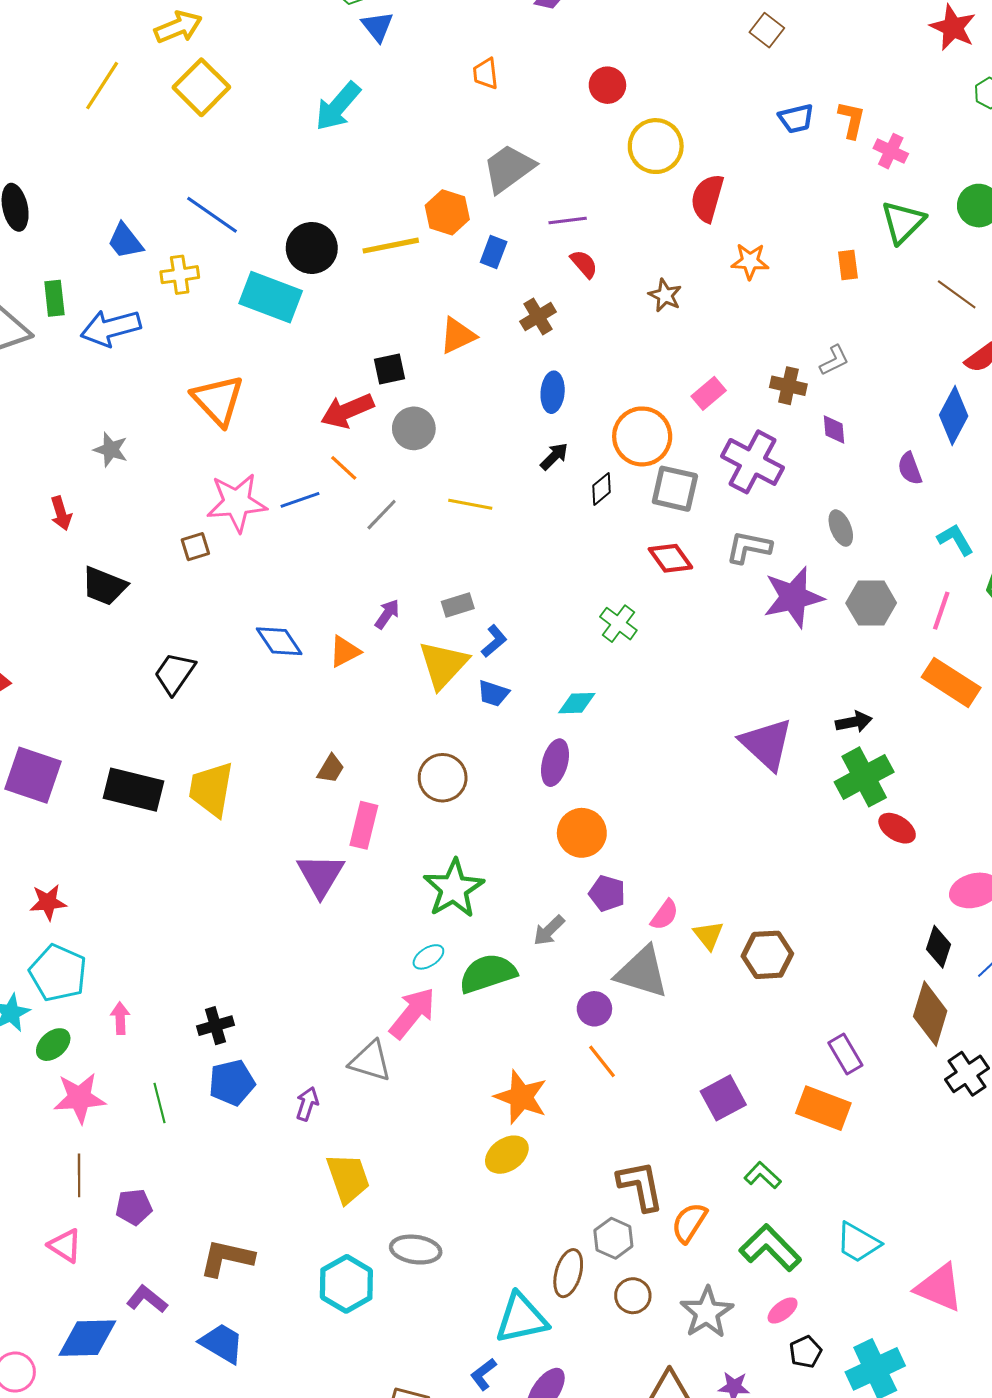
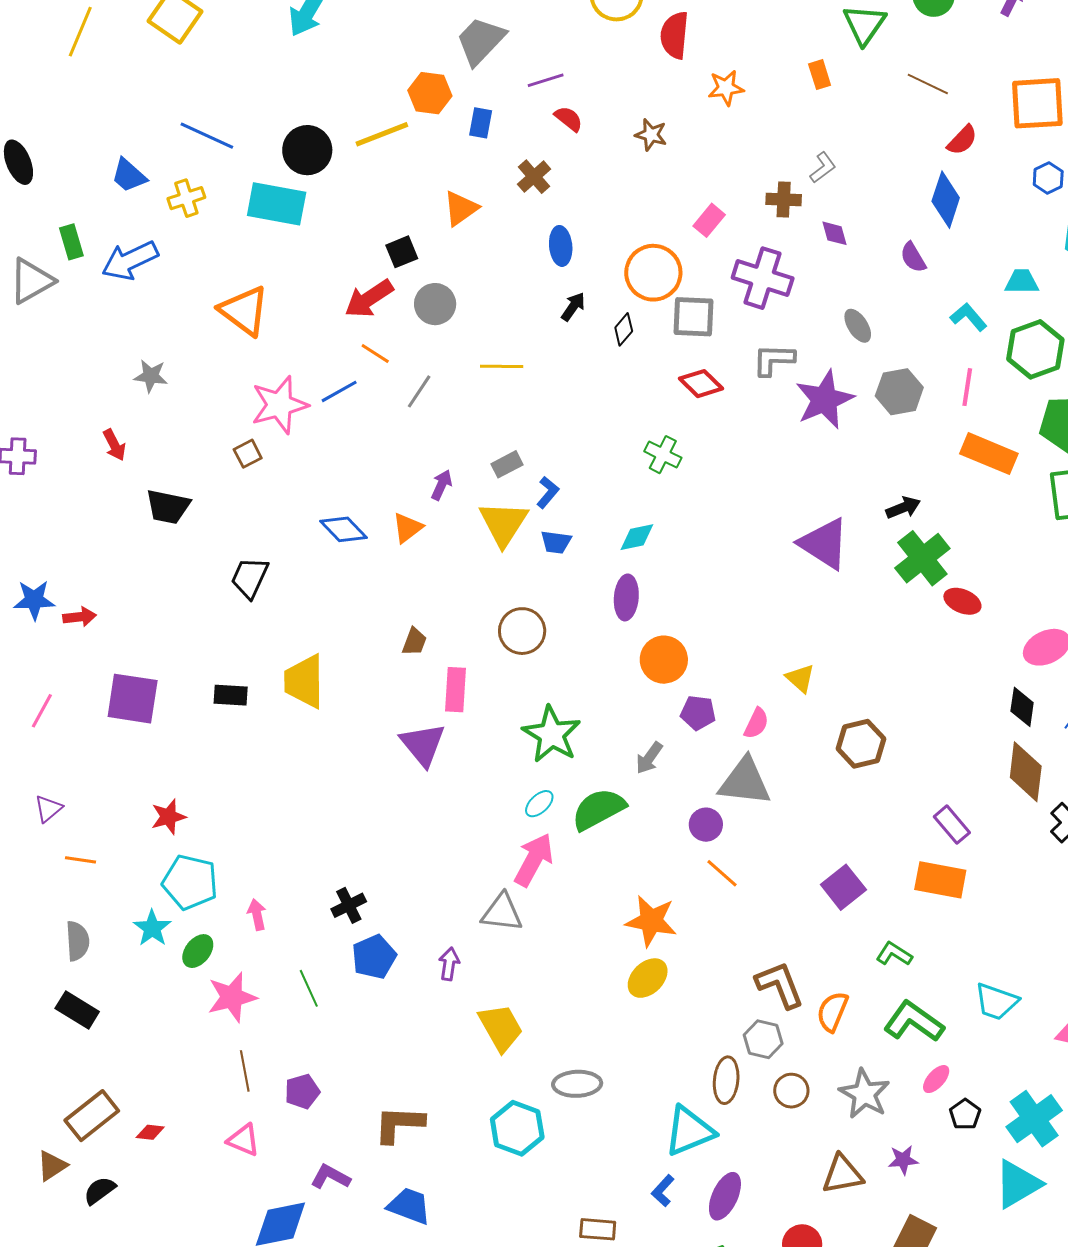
black rectangle: (134, 790) -> (231, 695), size x0.6
yellow triangle: (709, 935) -> (800, 678), moved

